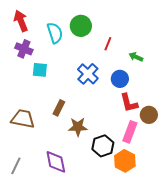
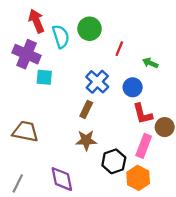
red arrow: (21, 21) -> (36, 21), moved
purple cross: (24, 49) -> (27, 54), size x1.4
brown rectangle: (59, 108) -> (86, 109), moved

